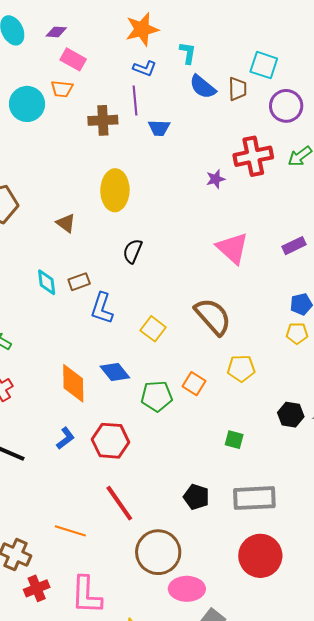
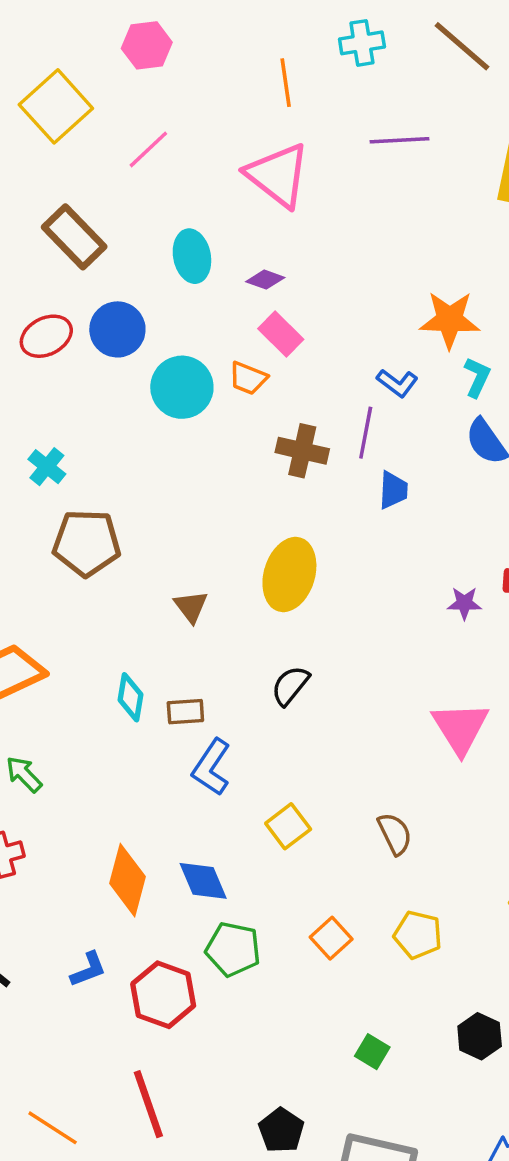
orange star: (142, 29) -> (450, 320), moved
blue trapezoid: (159, 128) -> (393, 490), turned -105
brown semicircle: (213, 316) -> (395, 834), size x0.6
green pentagon: (157, 396) -> (233, 949), moved

